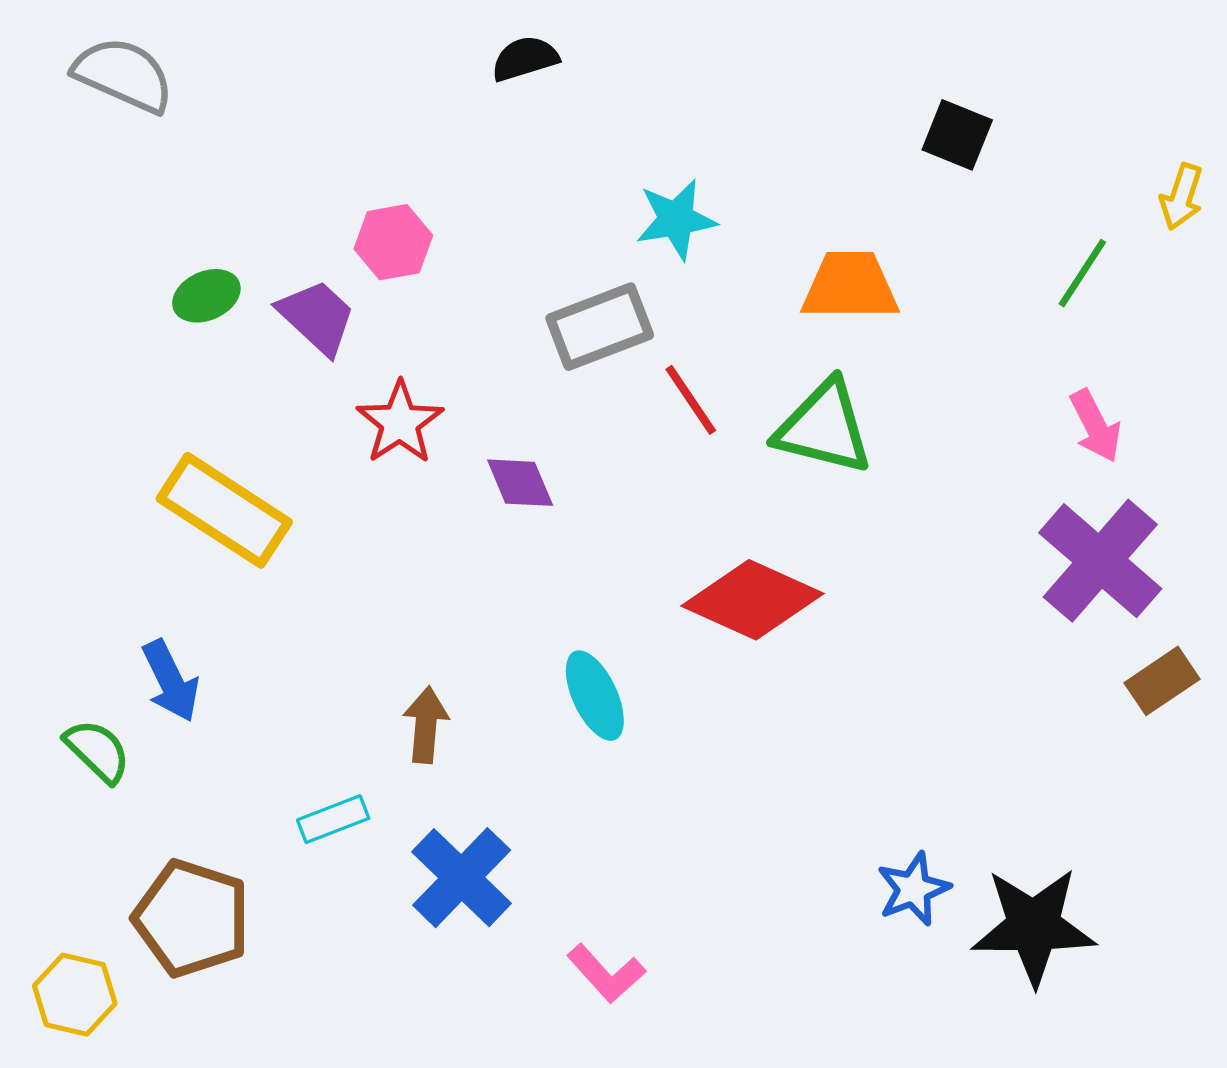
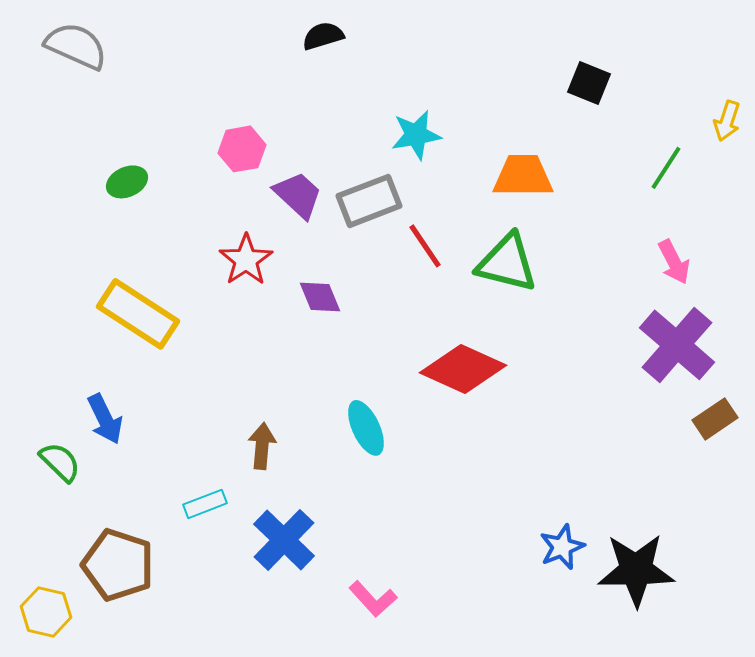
purple trapezoid: (317, 317) -> (298, 195), moved

